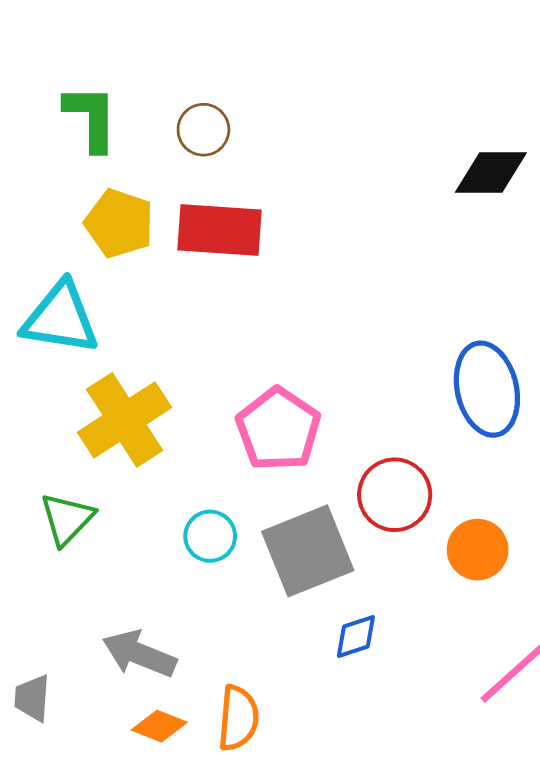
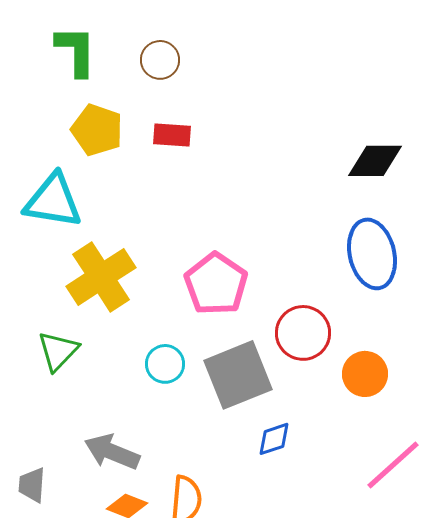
black diamond: (491, 172) -> (375, 161), moved
red rectangle: (219, 230) -> (172, 135), size x0.6

